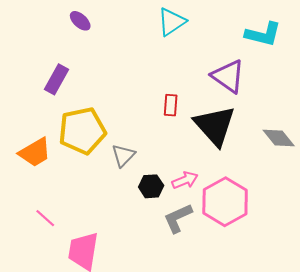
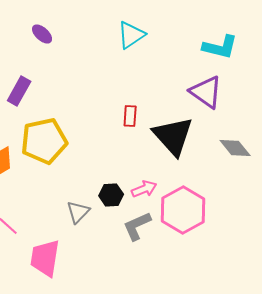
purple triangle: (228, 76) -> (206, 92), moved
gray triangle: (123, 155) -> (78, 212), moved

